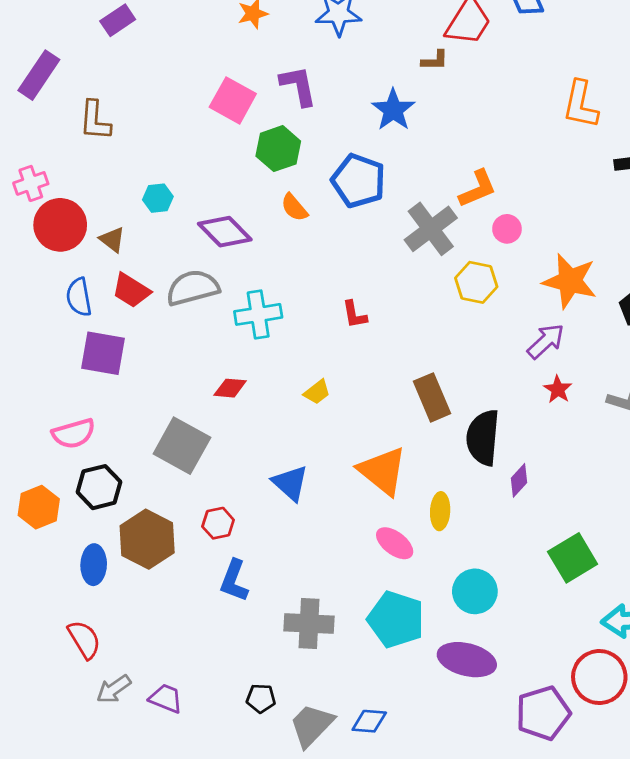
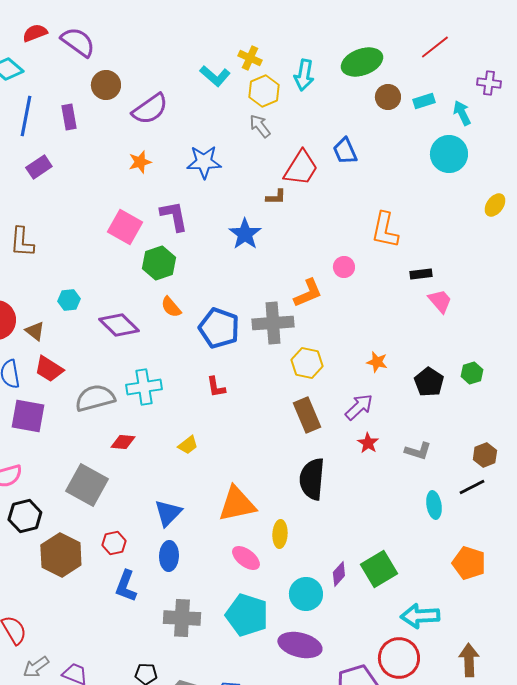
blue pentagon: (359, 181) -> (219, 328), moved
gray cross: (431, 229) -> (273, 323), turned 33
pink circle: (507, 229) -> (344, 267), moved
orange star: (570, 281) -> (377, 362), size x0.5
gray semicircle: (193, 288) -> (95, 398), moved
brown rectangle: (432, 397) -> (307, 415), moved
orange triangle: (383, 471) -> (237, 504), turned -51
purple diamond: (519, 480) -> (339, 574), moved
blue triangle: (290, 483) -> (168, 513), turned 32
blue ellipse: (94, 565) -> (169, 556), moved

